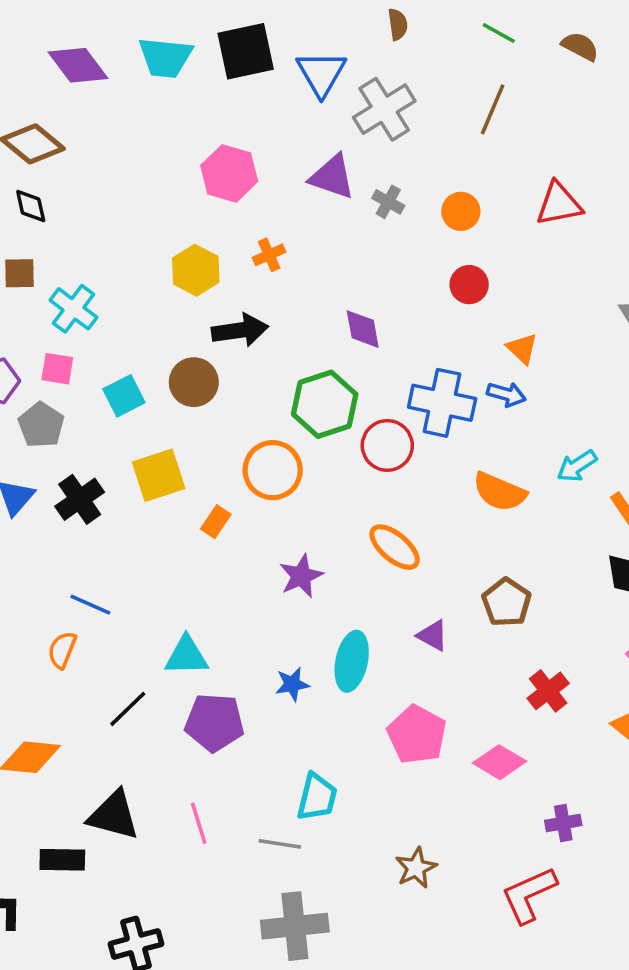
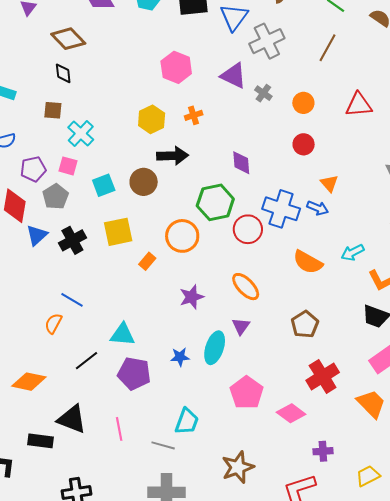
purple triangle: (433, 635) -> (241, 326), moved, turned 30
red cross: (548, 691) -> (323, 376), size x1.4
brown star: (416, 868) -> (238, 467), size x1.4

